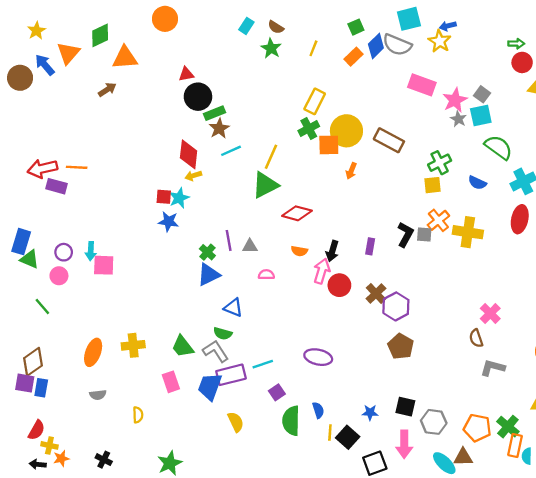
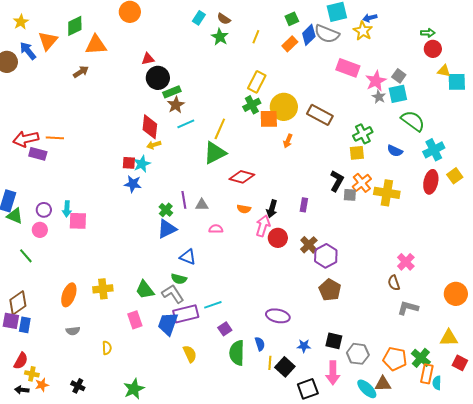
black L-shape: (405, 235) -> (337, 181), moved
purple ellipse: (318, 357) -> (278, 316), moved

